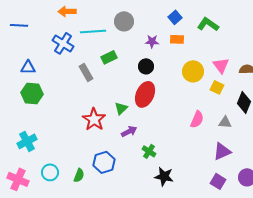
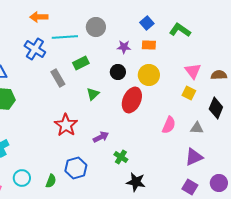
yellow circle: (193, 71) -> (149, 75), moved
red ellipse: (145, 94) -> (132, 100), moved
green triangle: (121, 108) -> (93, 94), moved

